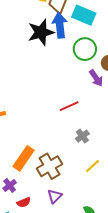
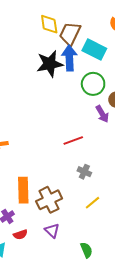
gray cross: (82, 136) -> (84, 172), turned -32
orange rectangle: (23, 158) -> (23, 190), turned -40
purple triangle: (55, 196) -> (52, 231), turned -35

